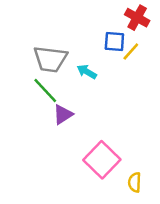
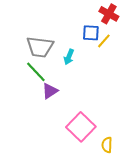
cyan arrow: (87, 72) -> (69, 57), turned -98

